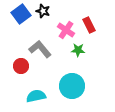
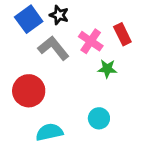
gray L-shape: (40, 49) -> (54, 48), moved
red circle: (21, 66) -> (29, 91), size x1.5
cyan circle: (72, 86) -> (99, 118), size x0.6

